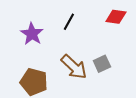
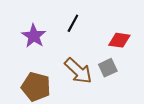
red diamond: (116, 17) -> (119, 40), moved

